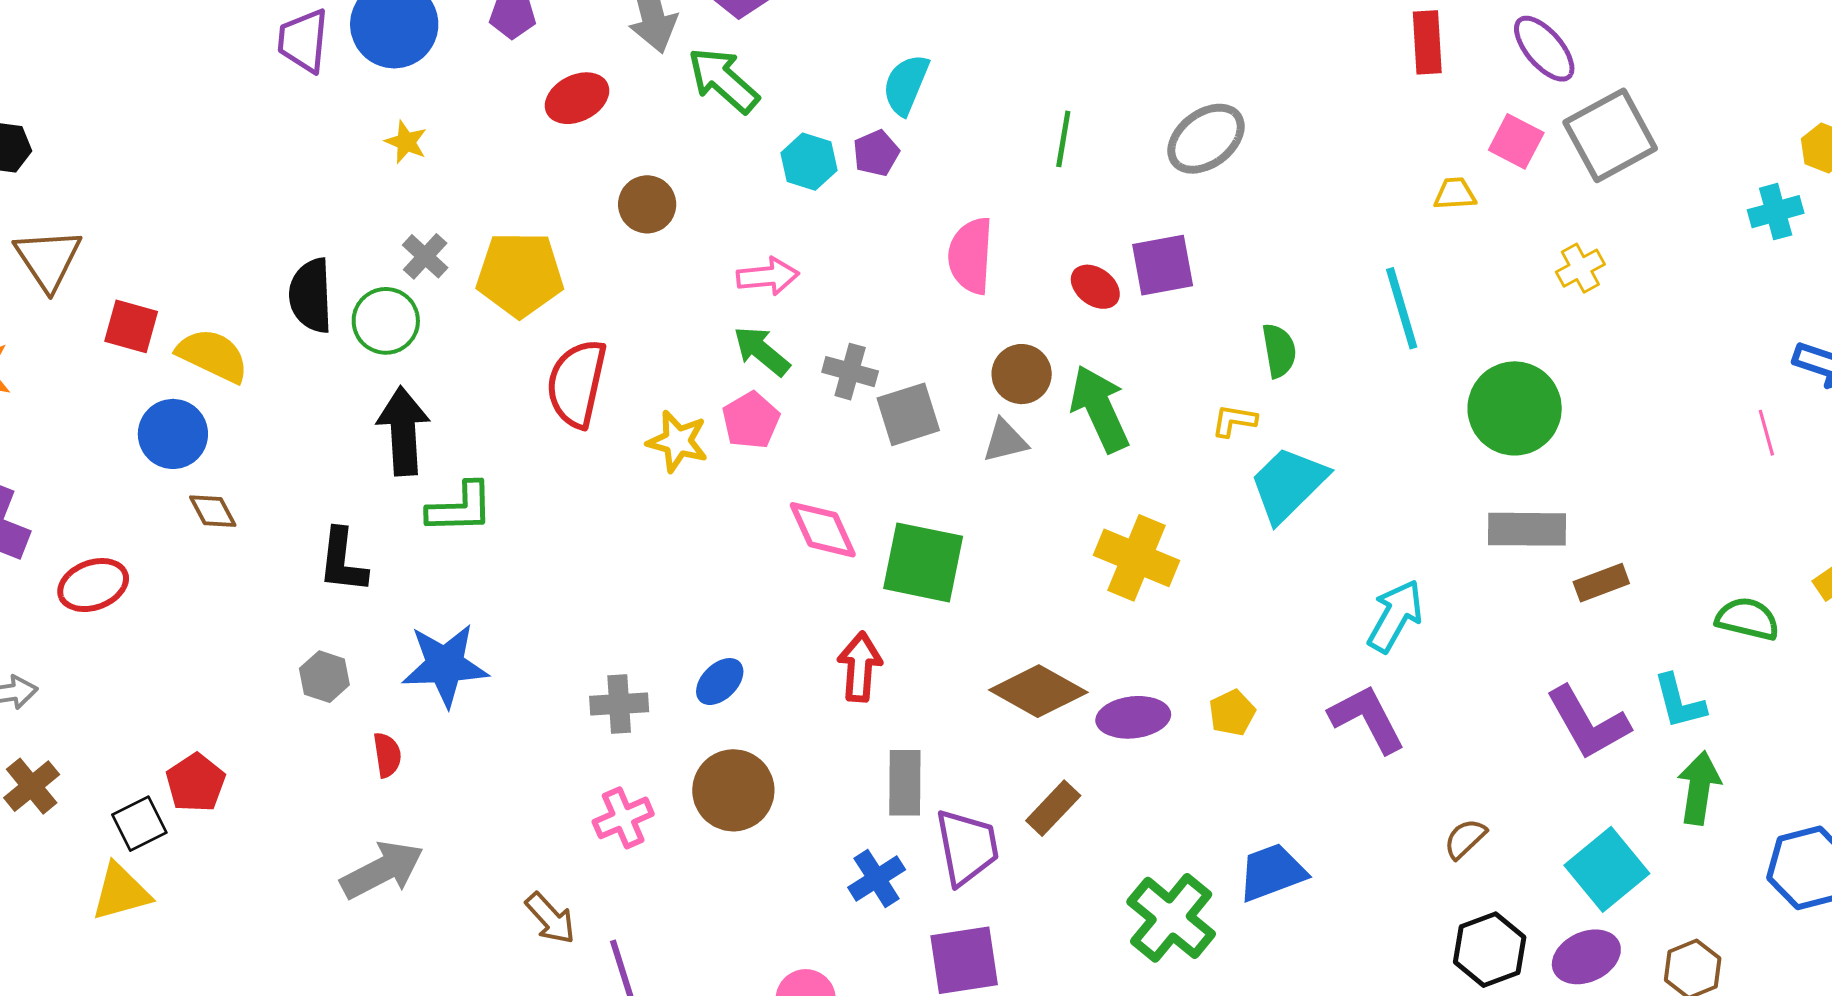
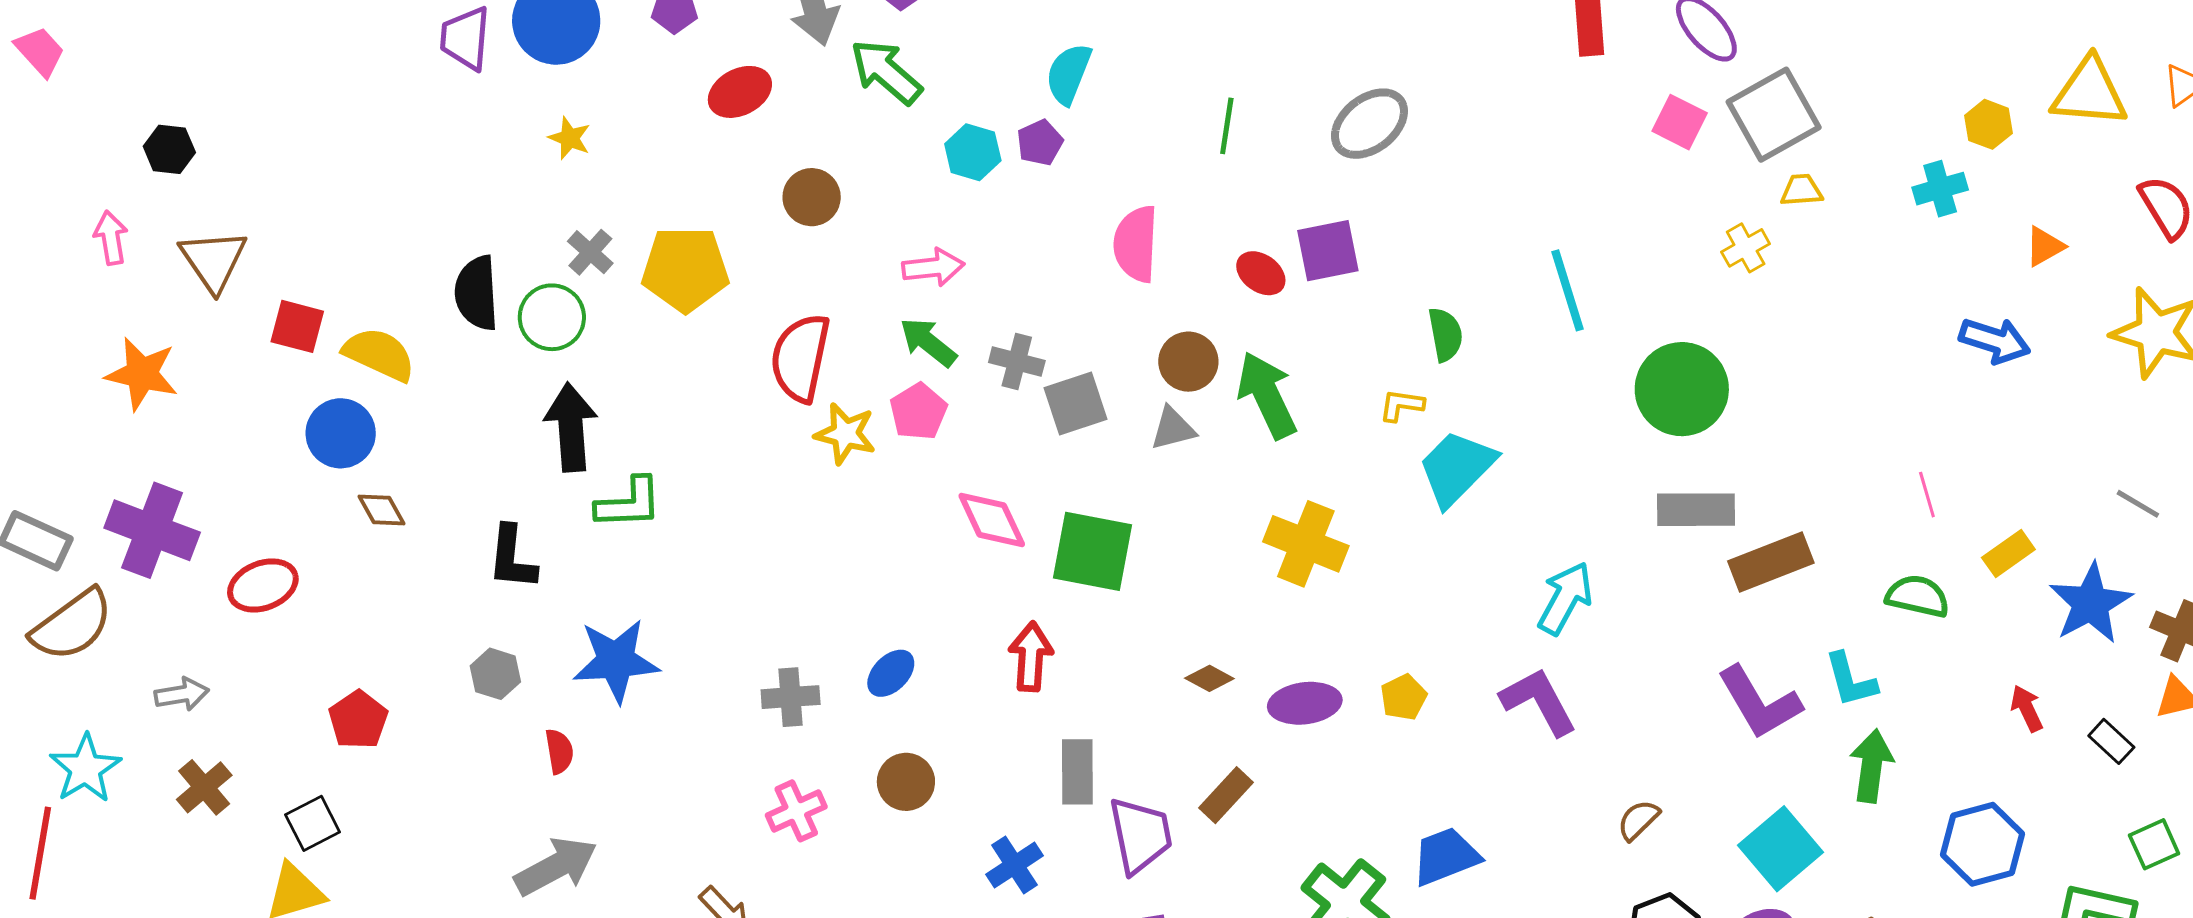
yellow trapezoid: (1455, 194) -> (1801, 190), moved
red semicircle: (577, 383) -> (800, 358), moved
pink line: (1766, 433) -> (1927, 495), moved
brown rectangle: (1601, 583) -> (1771, 562), size x1.5
brown diamond: (1038, 691) -> (1209, 678), size x0.5
red pentagon: (196, 783) -> (358, 720), moved
brown circle: (733, 790) -> (906, 782), size x0.7
blue cross: (877, 878) -> (1015, 865), moved

